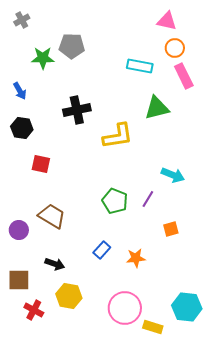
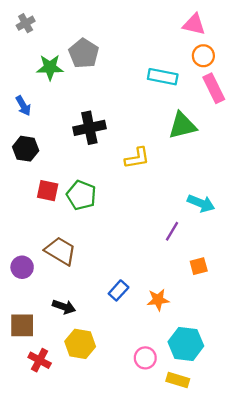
gray pentagon: (72, 46) -> (84, 53), turned 30
yellow L-shape: (118, 136) -> (137, 158), size x0.7
green pentagon: (115, 201) -> (81, 195), moved
cyan hexagon: (187, 307) -> (186, 344), moved
pink circle: (125, 308) -> (145, 358), size x0.6

